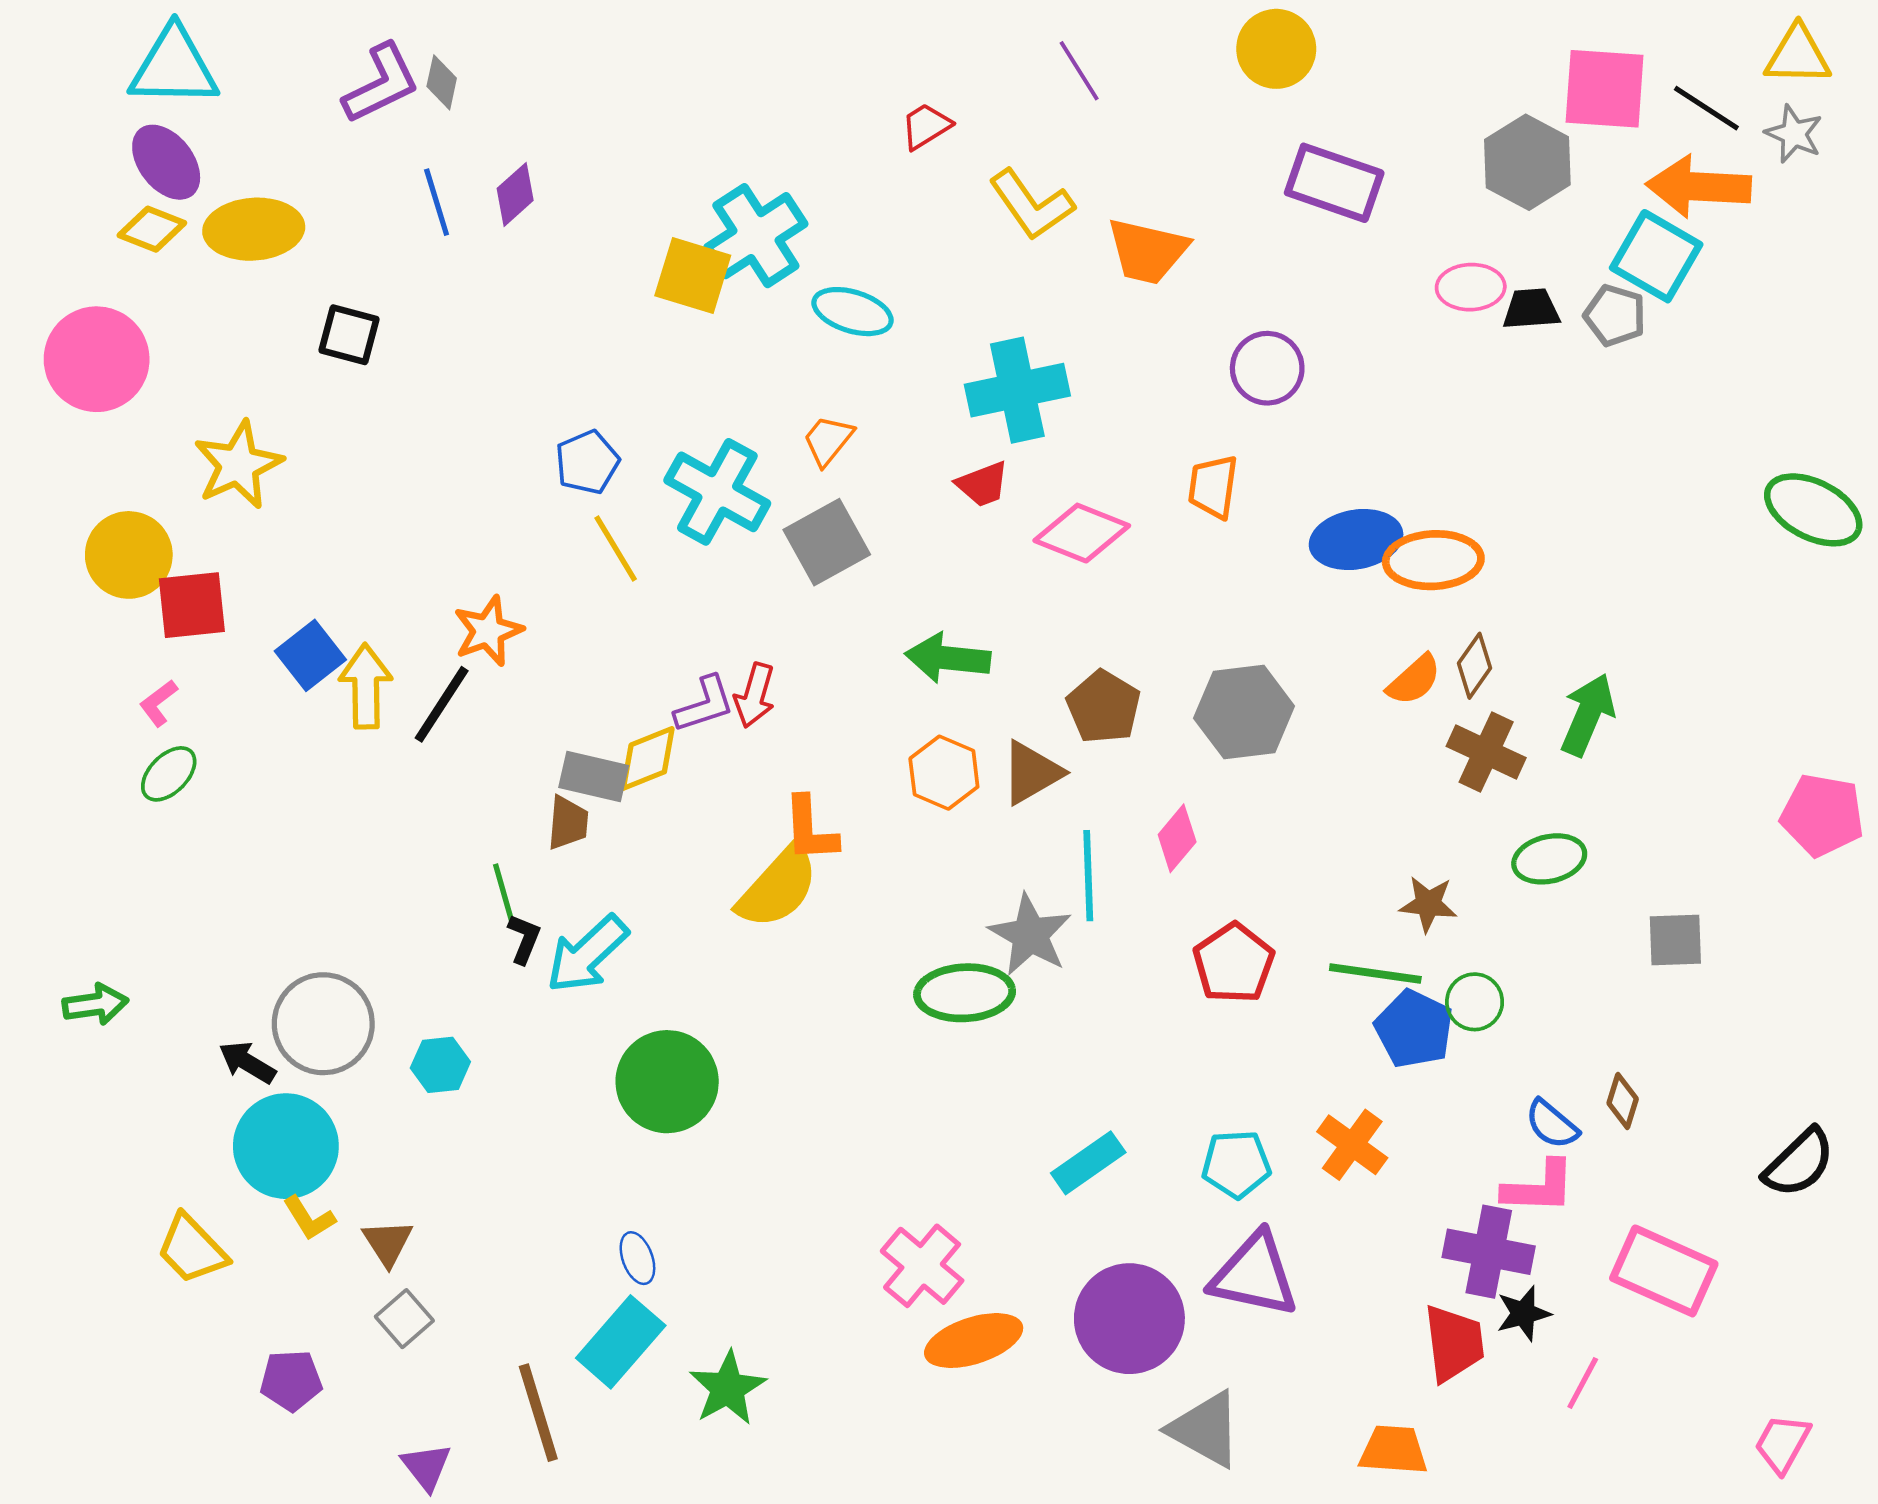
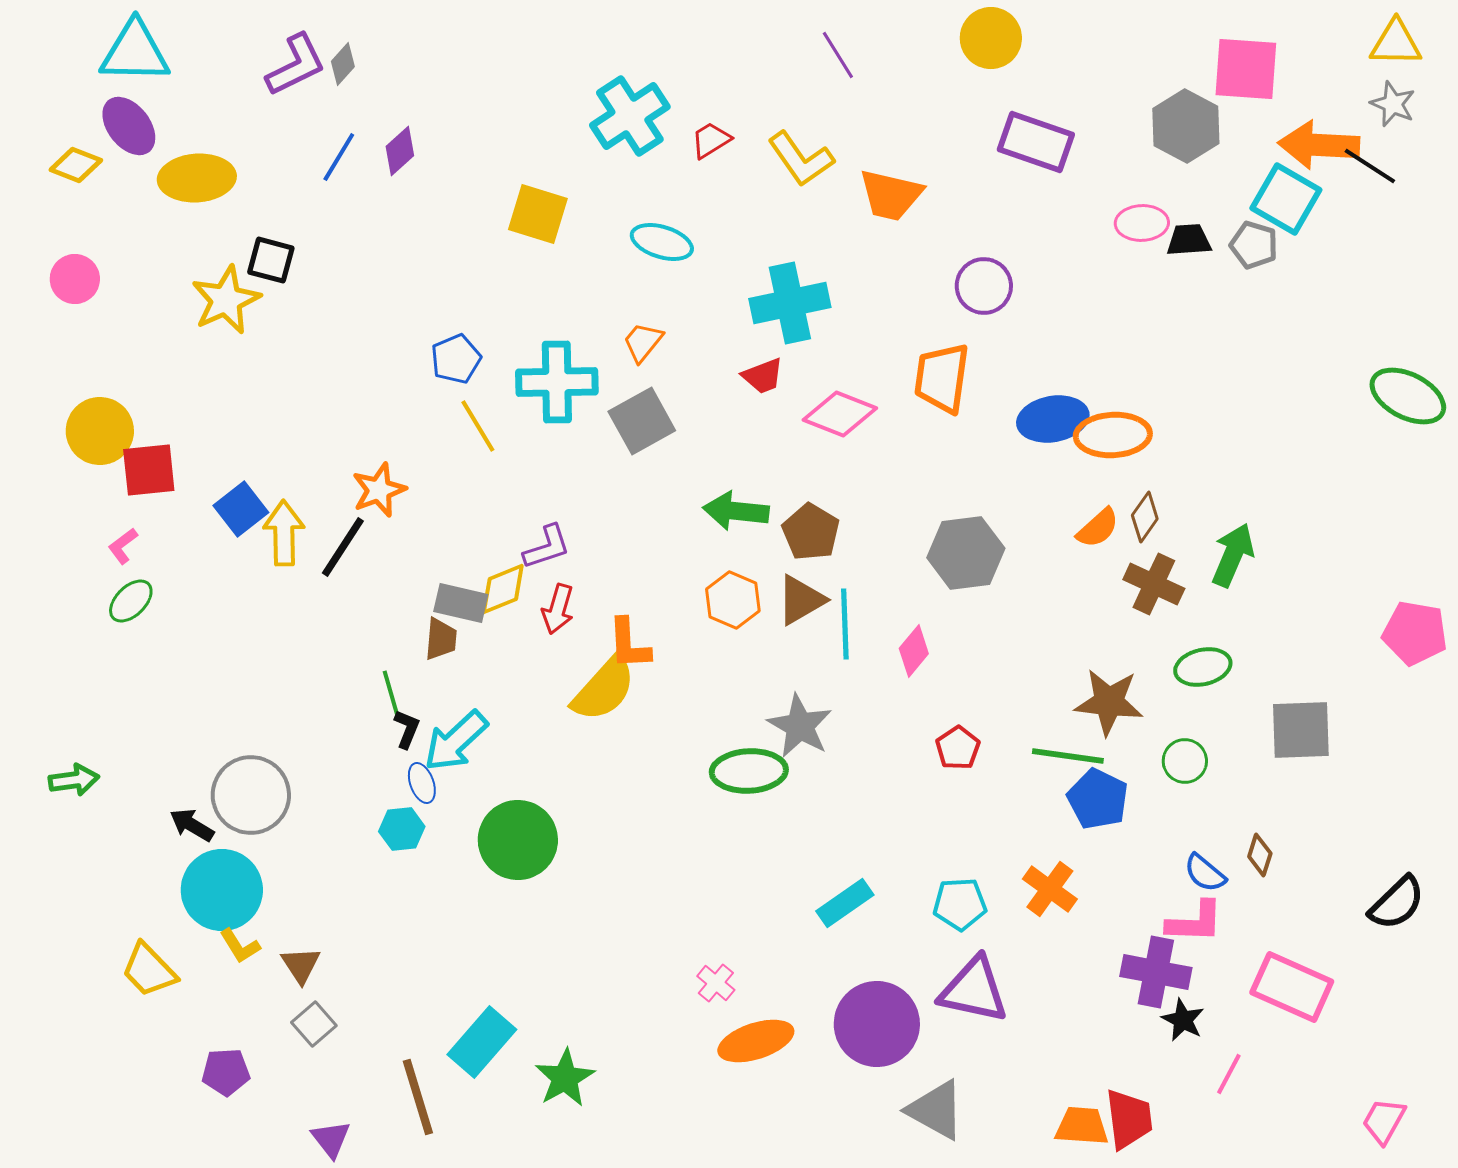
gray diamond: (442, 82) -> (343, 64), turned 30
black line: (1706, 108) -> (1370, 166), moved
red trapezoid: (926, 126) -> (711, 140), moved
blue line: (437, 202) -> (339, 157), turned 48
yellow diamond: (152, 229) -> (76, 165), moved
cyan cross: (756, 236) -> (630, 116), moved
pink circle: (97, 359) -> (75, 279), size x0.6
yellow star: (238, 465) -> (226, 300), moved
orange trapezoid: (1213, 487) -> (942, 378), size x1.4
cyan cross: (717, 492) -> (557, 382), turned -30
red arrow: (755, 695) -> (558, 609), moved
brown pentagon: (1104, 707) -> (811, 532), moved
cyan line: (1088, 876) -> (845, 624), moved
brown star: (1428, 904) -> (1109, 702), size x1.5
gray square: (1675, 940) -> (1301, 730), size x1.4
red pentagon: (1234, 963) -> (958, 748), size x0.7
green circle: (1475, 1002) -> (1185, 761), moved
cyan hexagon: (440, 1065) -> (402, 829), moved
blue ellipse: (637, 1258) -> (422, 783), moved
pink cross: (922, 1266) -> (716, 983), size x0.6
black star: (1523, 1313) -> (1183, 1020), turned -30
red trapezoid: (1454, 1343) -> (1129, 1119), moved

